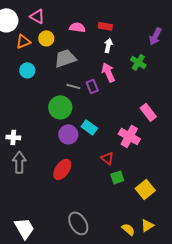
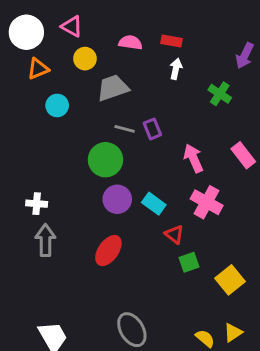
orange triangle: (23, 41) -> (38, 69), moved
pink arrow: (108, 72) -> (193, 158), moved
pink rectangle: (148, 112) -> (243, 155), moved
cyan rectangle: (89, 127) -> (154, 204), moved

